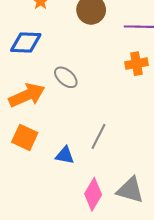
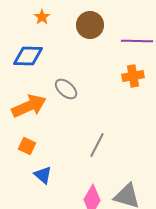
orange square: (25, 137) -> (27, 146), size x0.7
blue triangle: (65, 155) -> (43, 175), moved, turned 30

